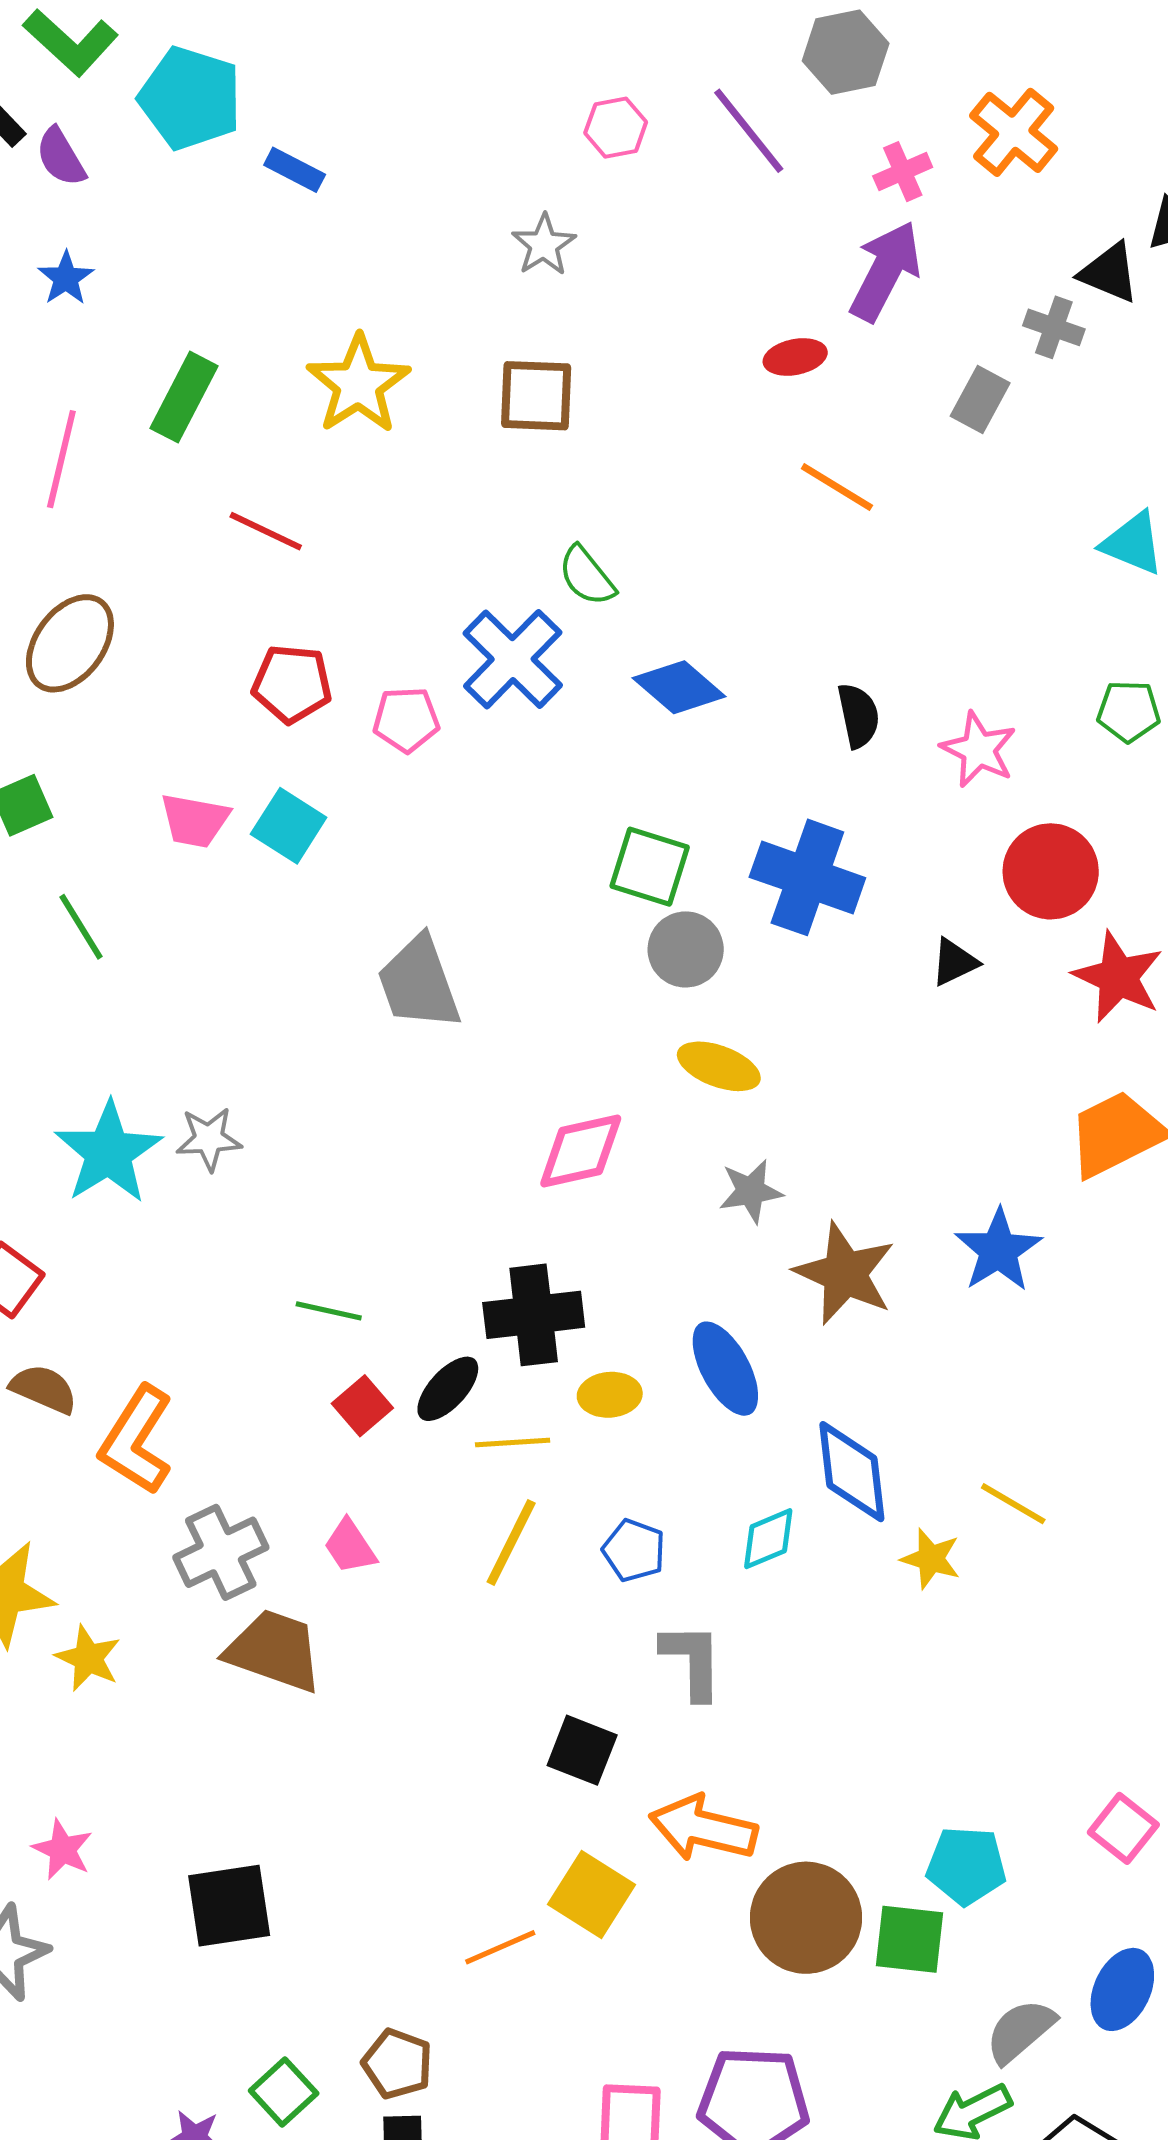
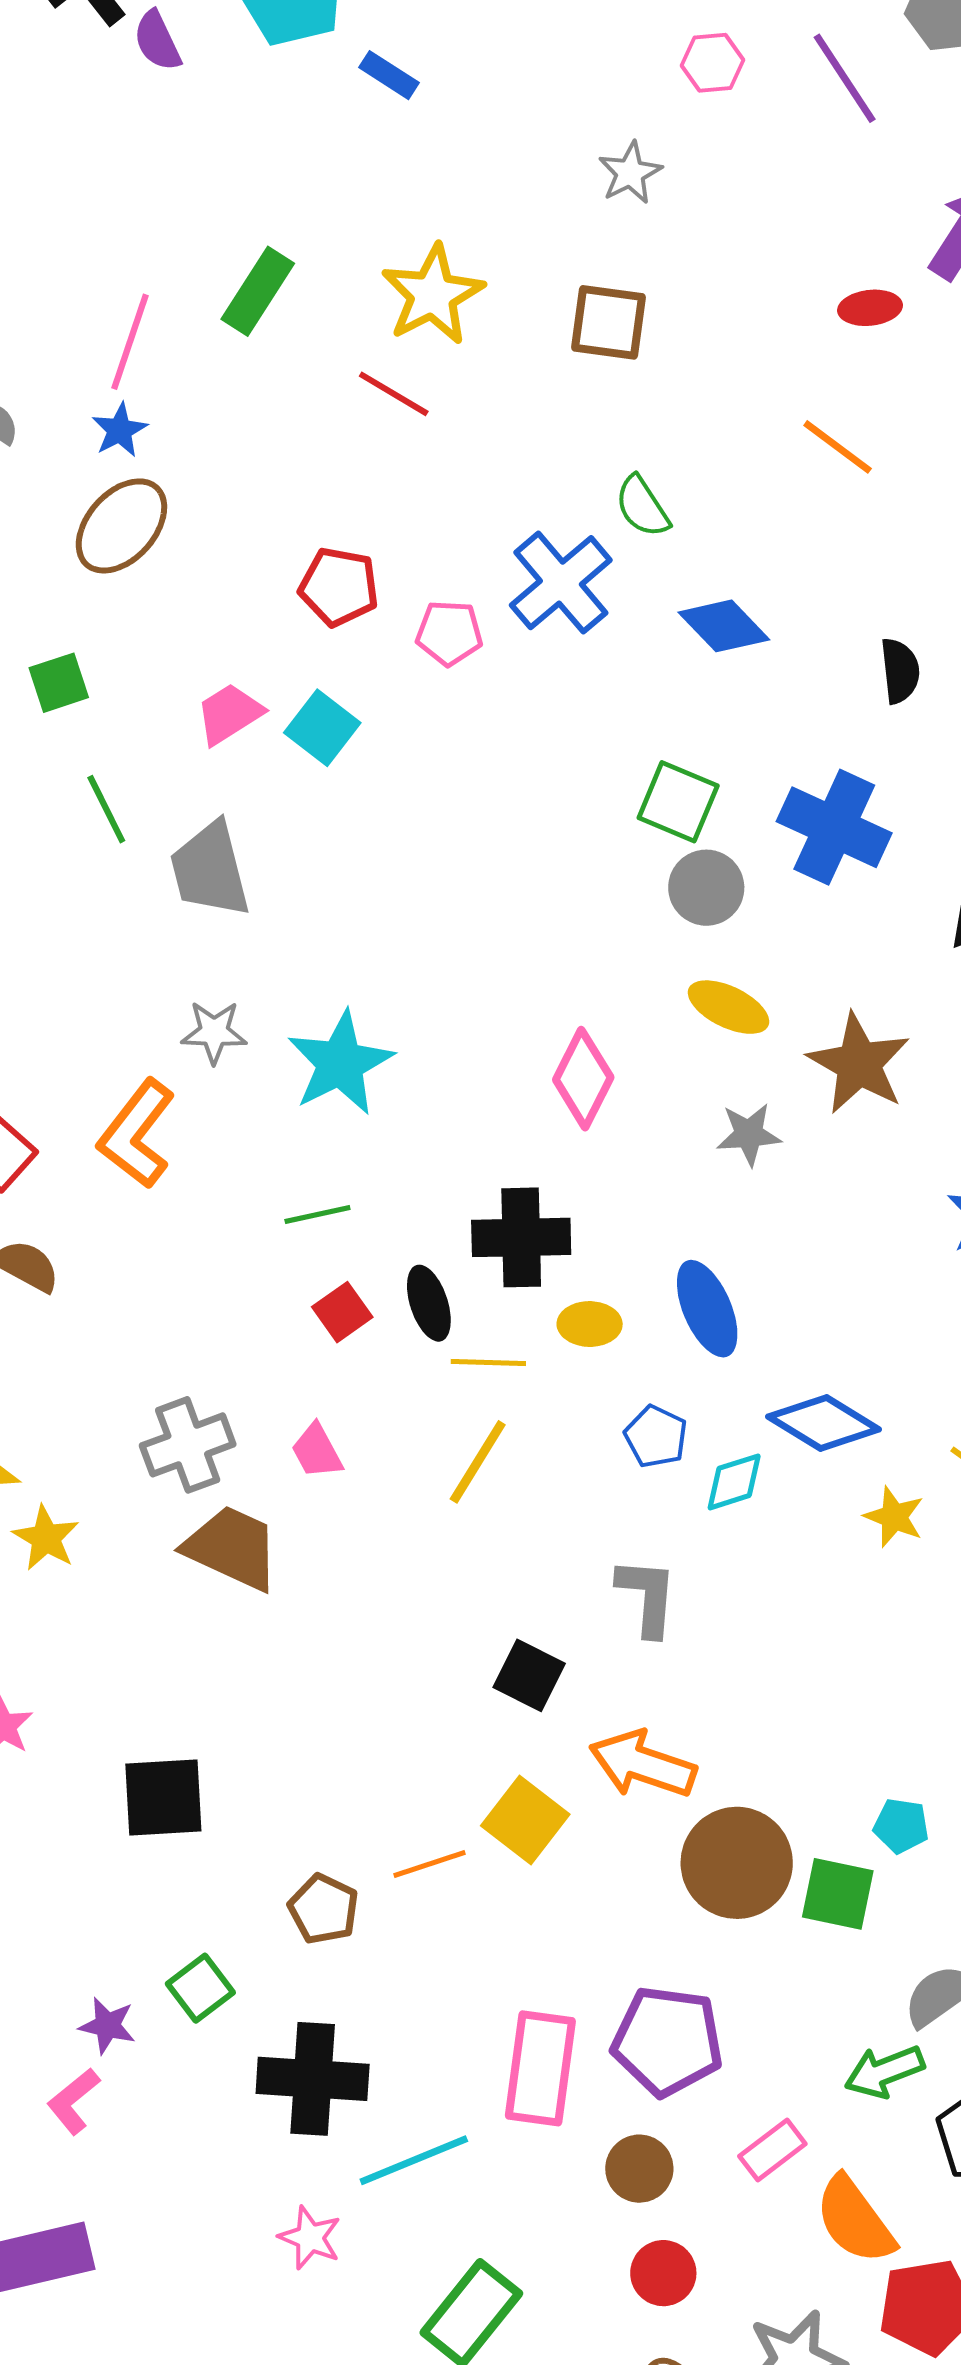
blue star: (66, 278) -> (120, 430), moved
orange line: (837, 487) -> (838, 447), moved
red line: (266, 531) -> (394, 394), moved
pink trapezoid: (195, 820) -> (229, 714), turned 132
gray trapezoid: (419, 983) -> (210, 870), moved
pink diamond: (581, 1151) -> (583, 1079), turned -56
cyan star: (108, 1152) -> (340, 1063), moved
brown star: (845, 1273) -> (859, 1064), moved
green line: (329, 1311) -> (317, 1215), turned -30
black ellipse: (448, 1389) -> (429, 1303), turned -66
orange L-shape: (136, 1440) -> (137, 1134), moved
blue diamond: (852, 1472) -> (824, 1423), turned -57
blue pentagon: (634, 1550) -> (656, 1437), moved
cyan pentagon: (966, 1866) -> (901, 1826), size x0.7
brown pentagon: (397, 2064) -> (323, 1909), moved

